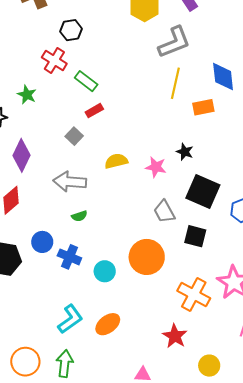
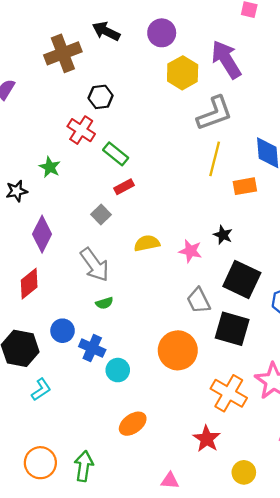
gray arrow: (70, 182) -> (95, 265), turned -132
black square: (195, 236) -> (232, 329), size x1.4
cyan circle: (105, 271) -> (118, 370), moved
cyan L-shape: (70, 319) -> (41, 389), moved, size x0.7

